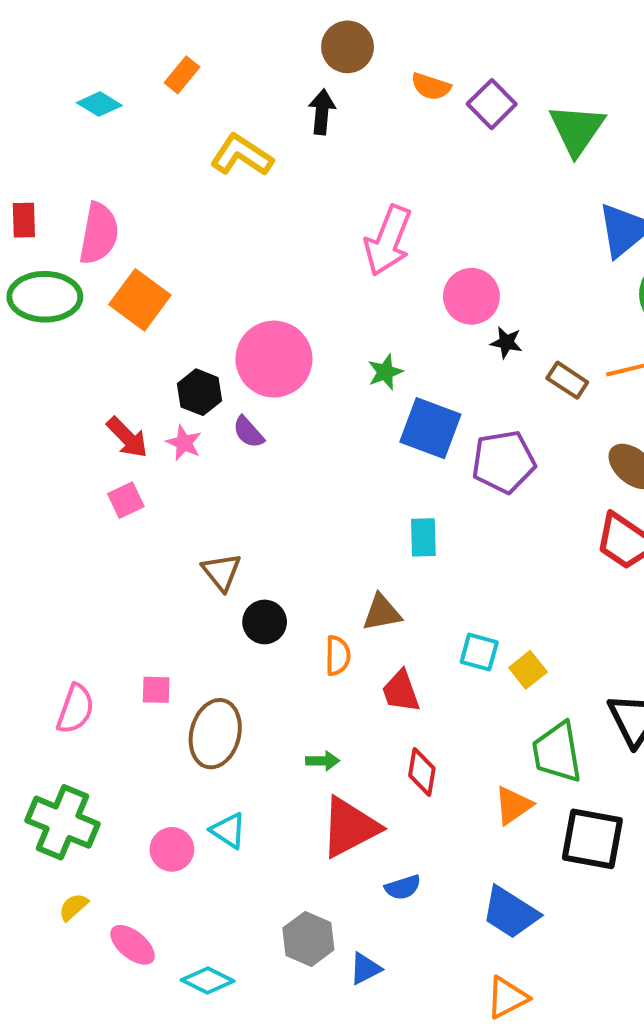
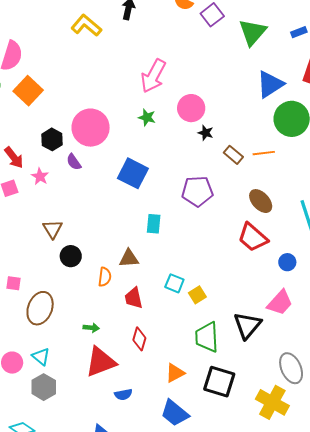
green star: (385, 372) -> (147, 117), moved, turned 30
blue square: (430, 428) -> (133, 173), moved
pink star: (184, 443) -> (40, 176), moved
orange triangle: (513, 805) -> (175, 373), moved
gray hexagon: (308, 939) -> (44, 387), moved

